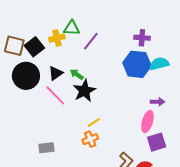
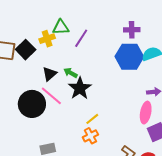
black circle: (26, 76) -> (32, 104), moved

